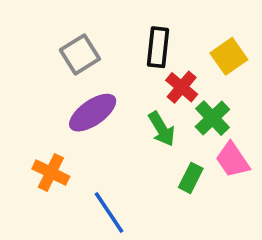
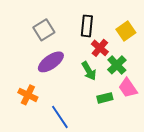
green rectangle: (191, 178) -> (105, 98), turned 49

